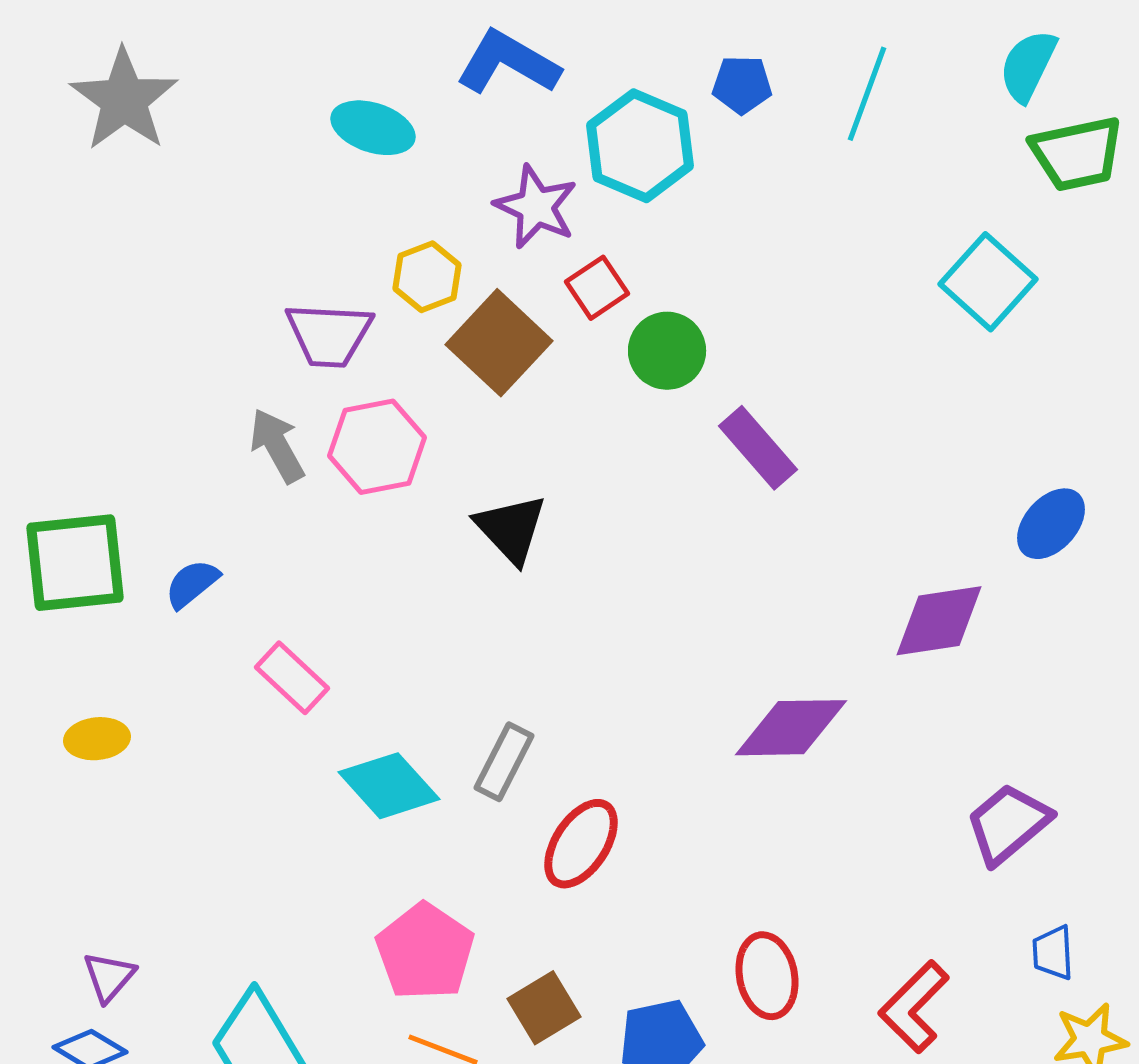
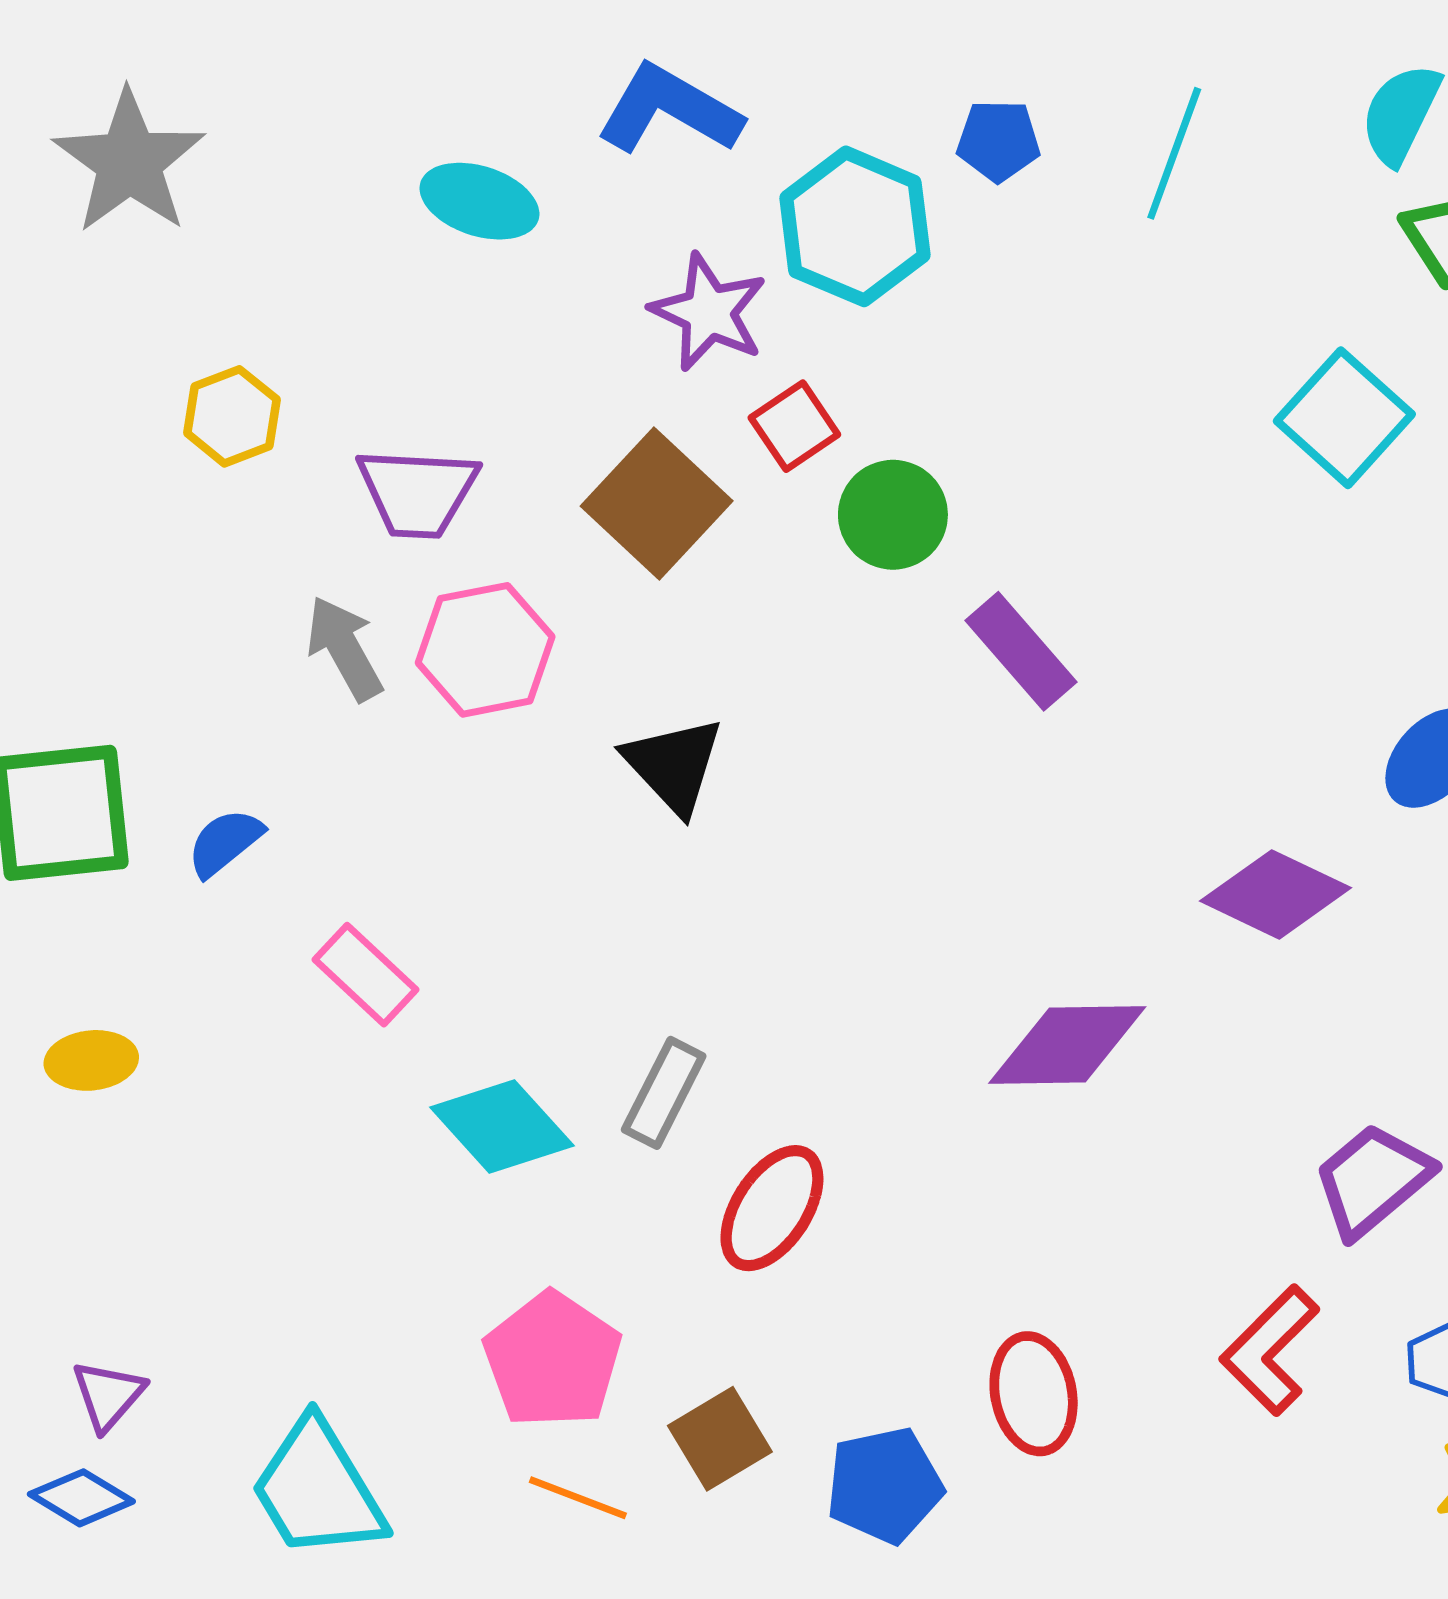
yellow hexagon: (427, 277) -> (232, 416), moved
purple diamond: (939, 621) -> (1275, 894), turned 34
red L-shape: (914, 1007) -> (1270, 1350), moved

